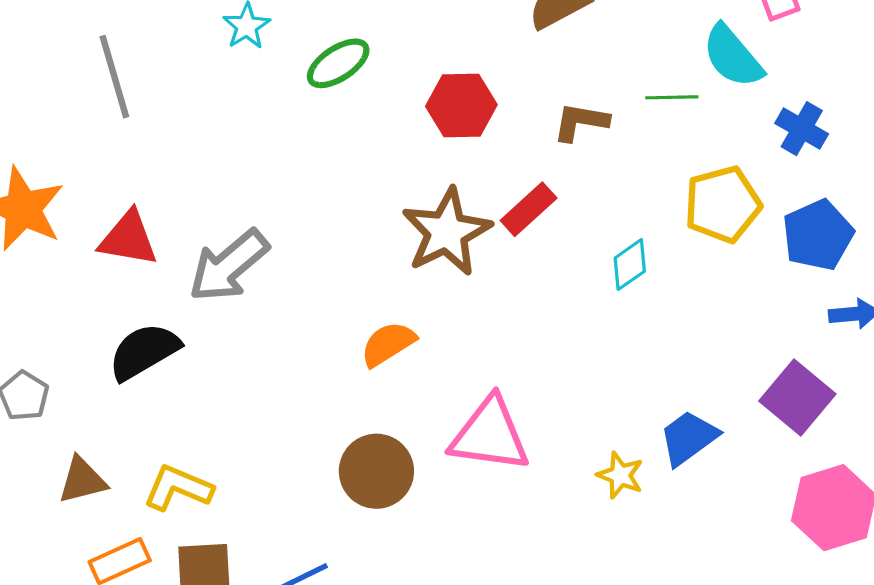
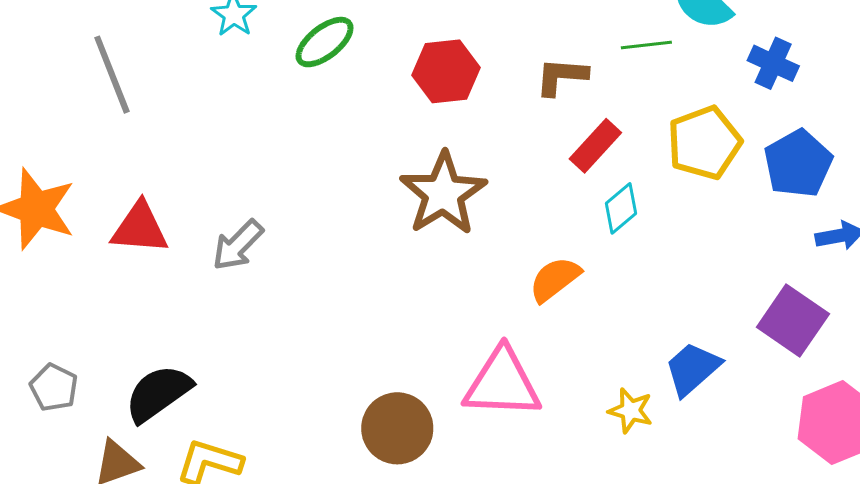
red rectangle: (529, 209) -> (595, 146), moved
gray arrow: (229, 266) -> (238, 245), size x0.7
orange semicircle: (388, 344) -> (555, 279), moved
black semicircle: (144, 351) -> (158, 393), moved

